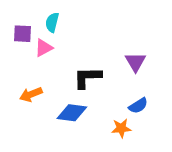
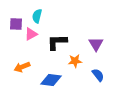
black L-shape: (87, 77) -> (57, 42), moved
blue semicircle: (138, 106) -> (98, 75), turned -96
orange star: (121, 128) -> (75, 61), moved

